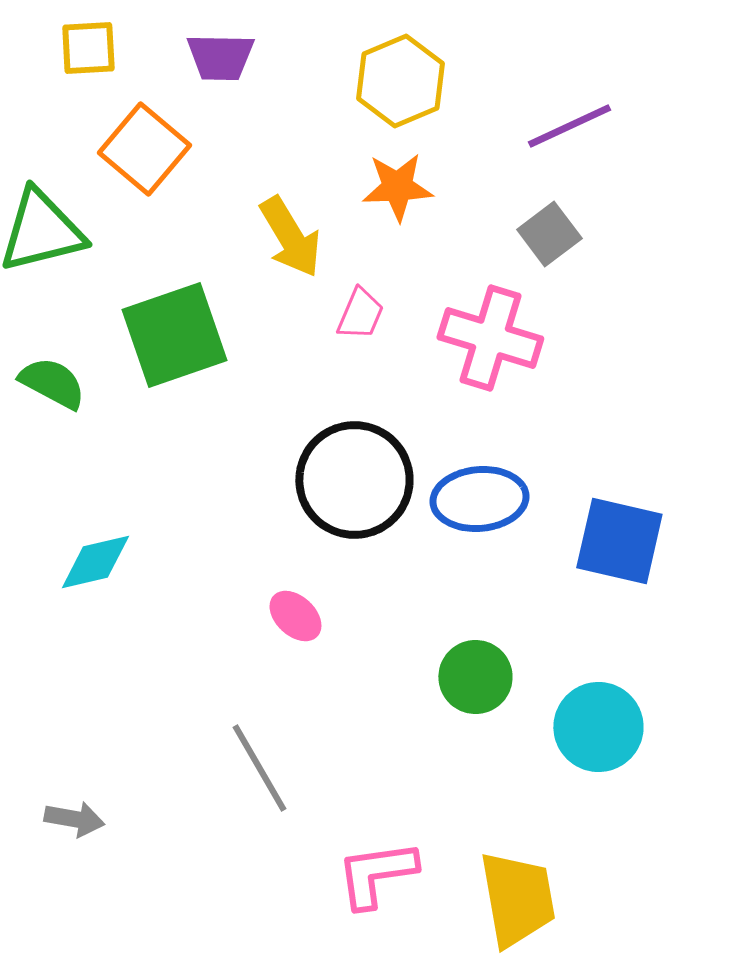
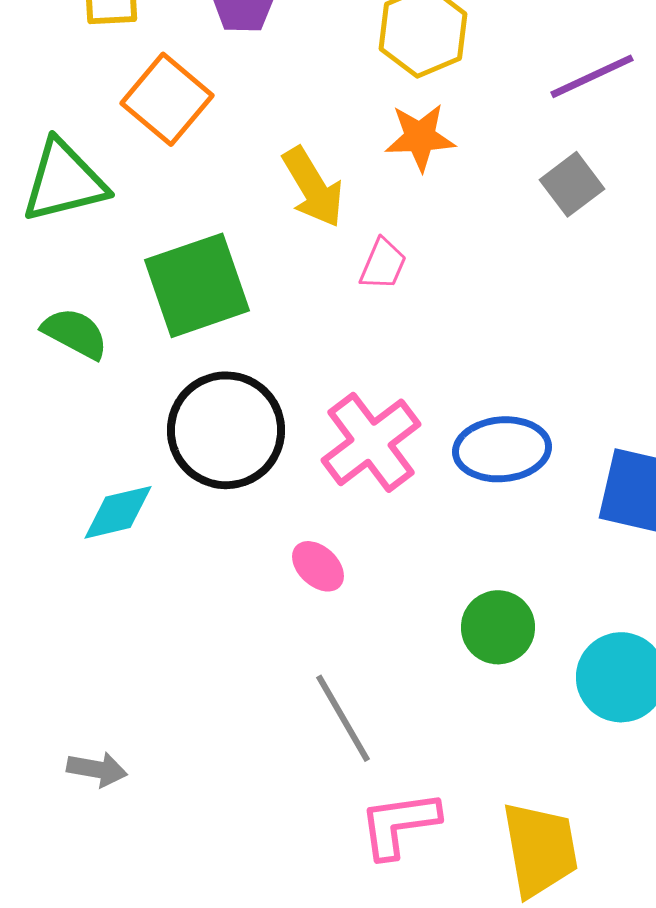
pink cross: (490, 338) -> (371, 442), moved, turned 36
black circle: (354, 480) -> (226, 430), moved
gray line: (259, 768) -> (343, 718), moved

